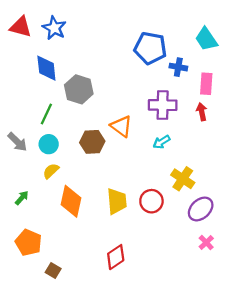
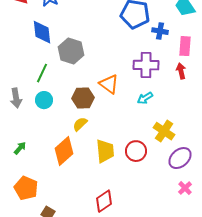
gray arrow: (17, 142) -> (16, 98), turned 36
yellow semicircle: (51, 171) -> (80, 124), moved
orange diamond: (71, 201) -> (64, 151), turned 36

